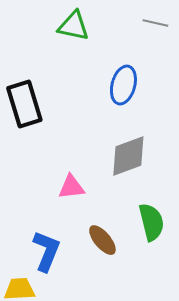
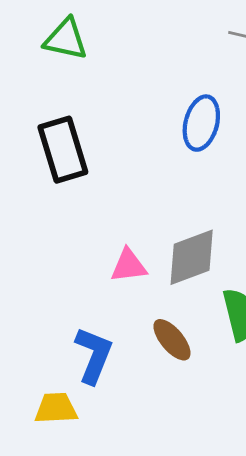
green triangle: (73, 26) -> (66, 39), moved
gray diamond: (128, 156) -> (192, 257), moved

